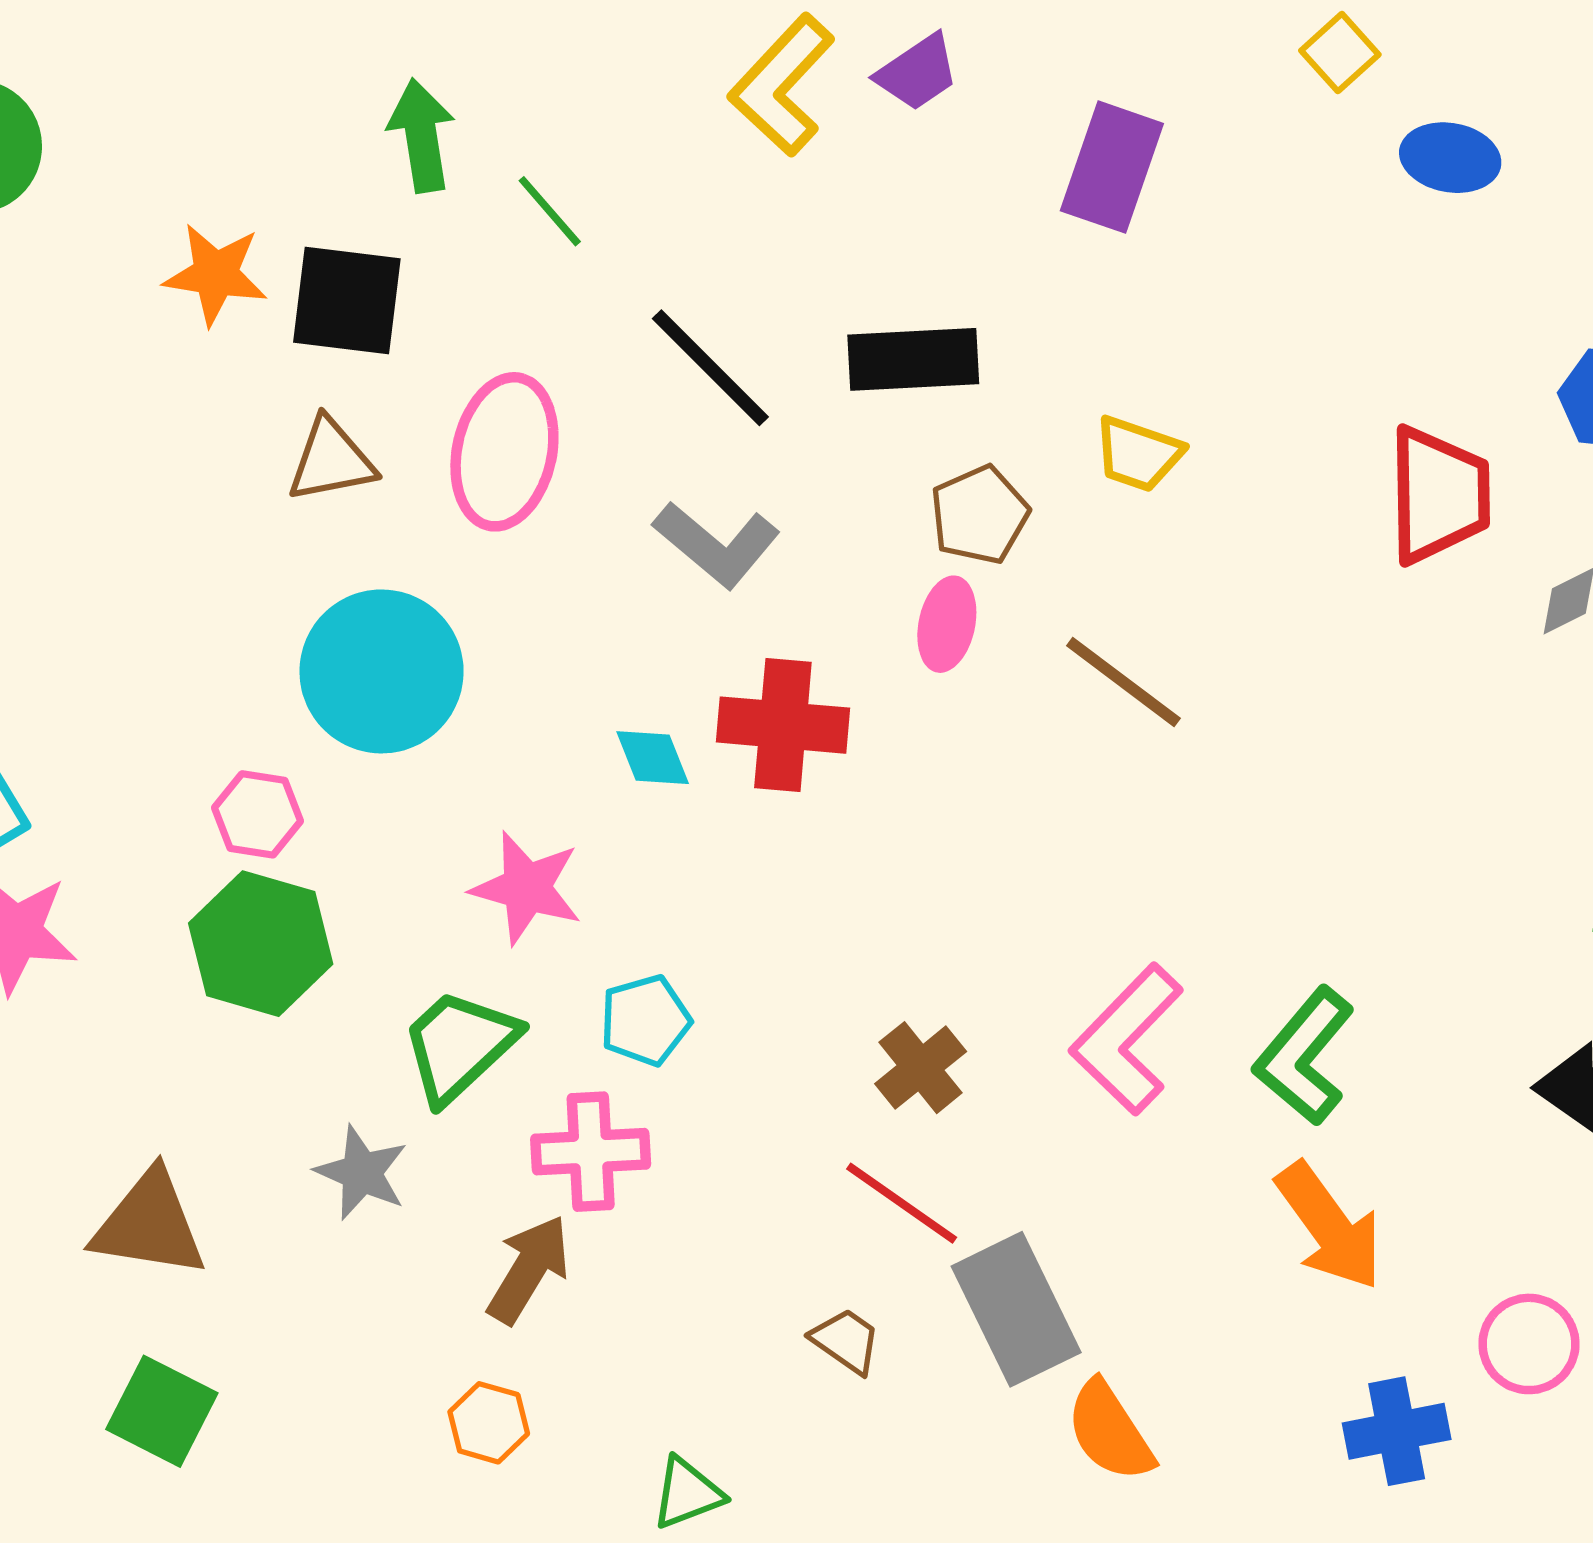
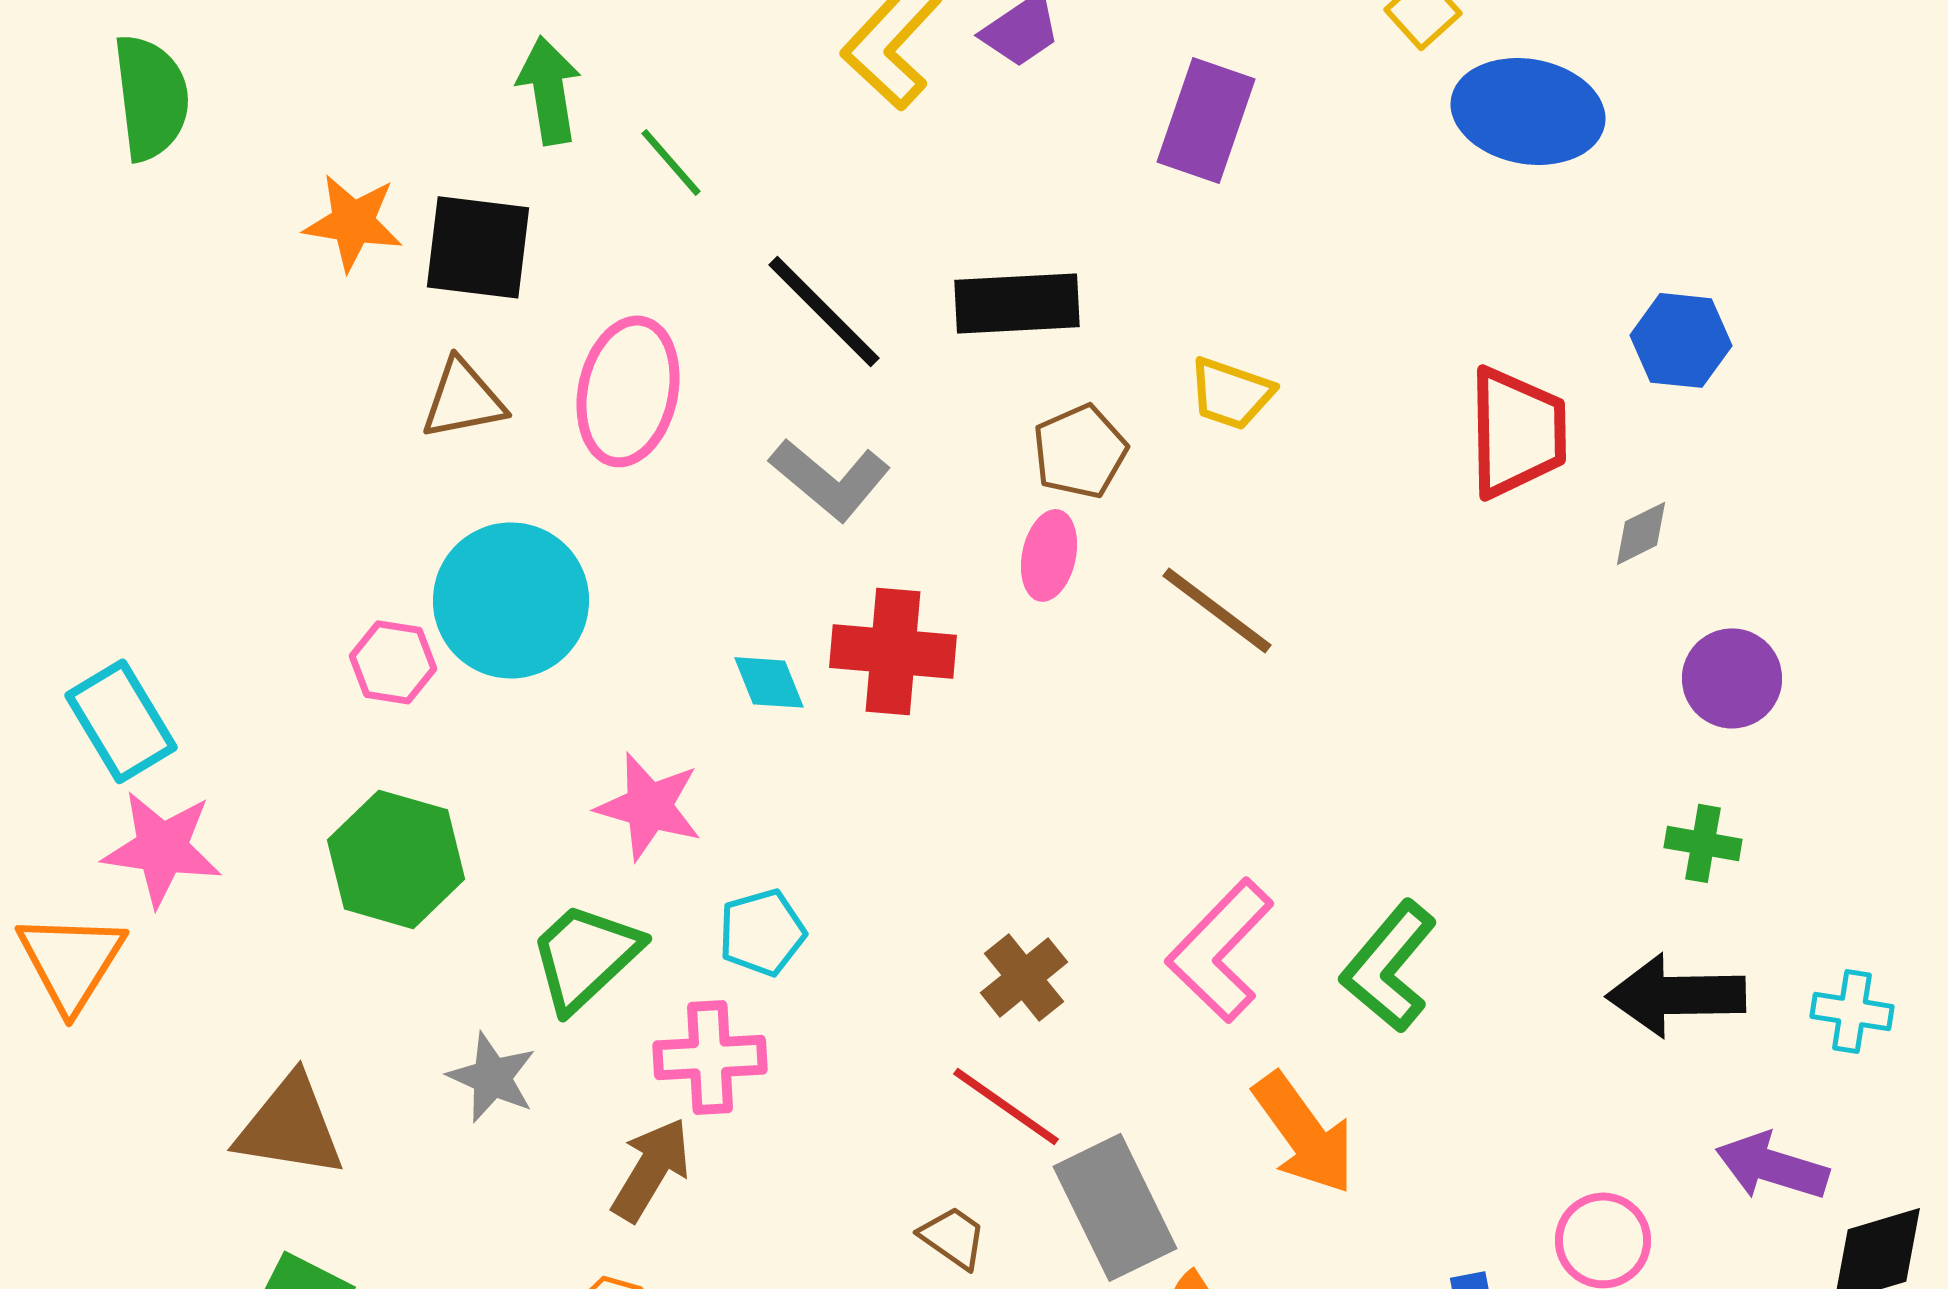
blue ellipse: (1450, 158) -> (1528, 111), size x1.6
pink hexagon: (258, 814) -> (393, 662), moved
orange arrow: (1329, 1226) -> (1304, 1133), moved

